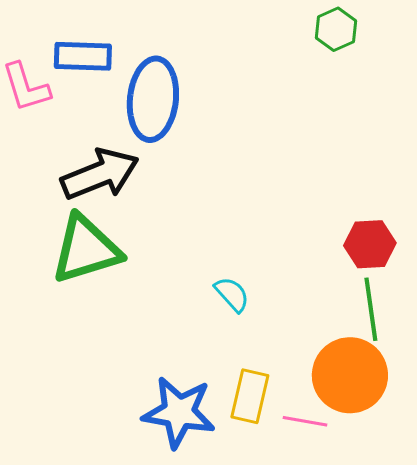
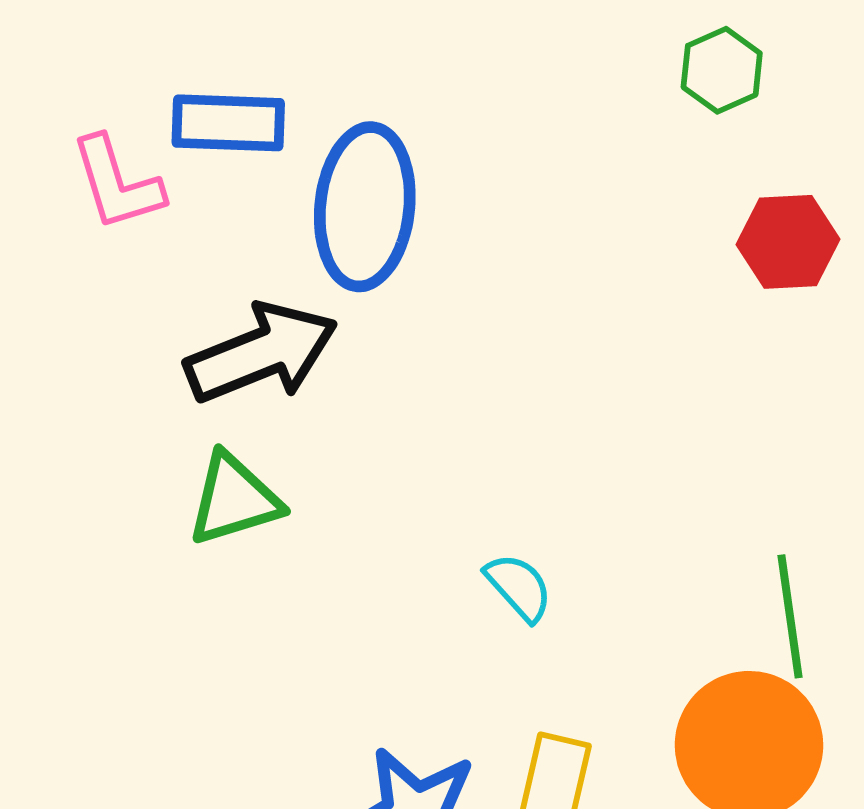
red hexagon: (370, 244) -> (788, 242), moved
green triangle: (86, 249) -> (234, 499), size x0.7

